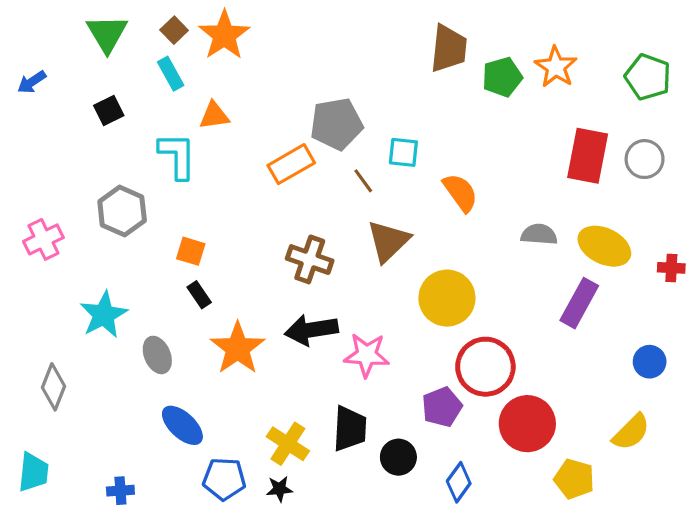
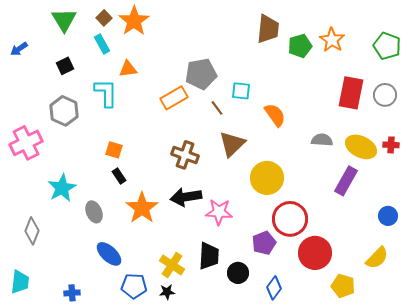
gray hexagon: (122, 211) -> (64, 111), moved
pink cross: (43, 239) -> (26, 143), size x1.4
red cross: (671, 268) -> (391, 145), moved

